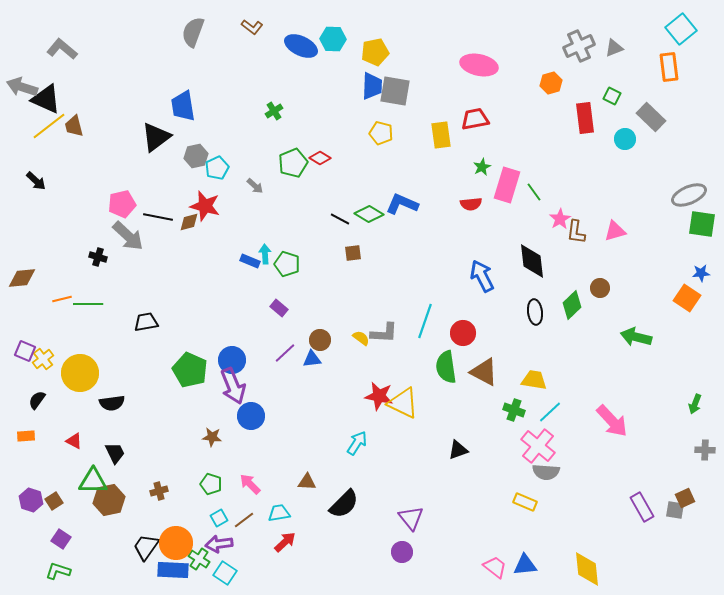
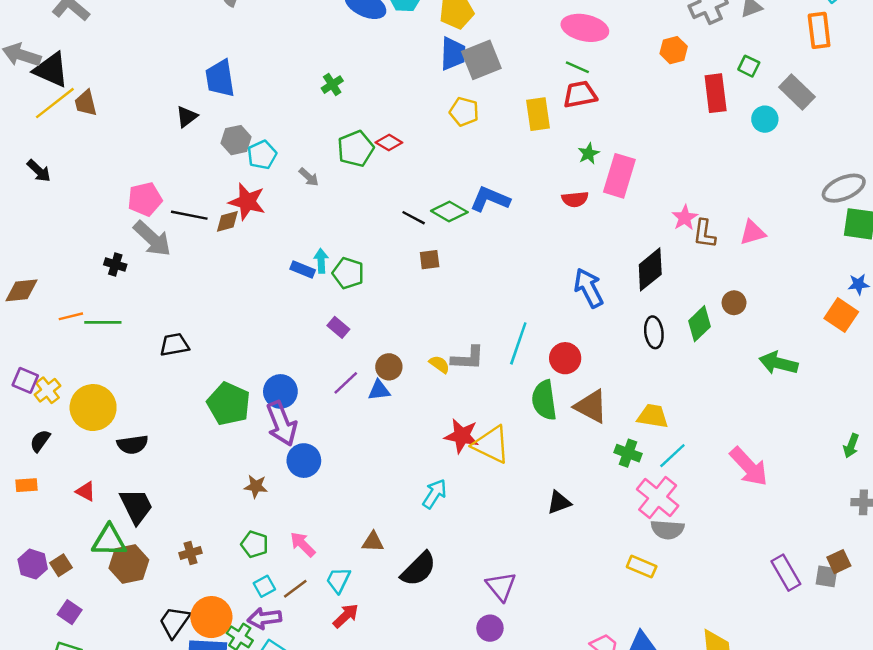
gray square: (395, 91) -> (481, 60), turned -32
black triangle: (156, 137) -> (187, 117), size x0.6
green line: (534, 192) -> (577, 67), moved, turned -30
black diamond: (532, 261) -> (650, 269), turned 57
black trapezoid: (115, 453) -> (136, 506), size x1.4
cyan trapezoid: (279, 513) -> (338, 580), turned -55

